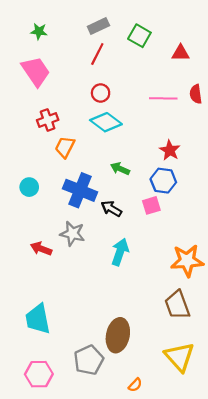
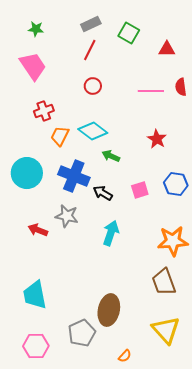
cyan diamond: (106, 122) -> (93, 131), moved
blue hexagon: (163, 181) -> (176, 184), moved
cyan circle: (29, 187) -> (27, 173), size x1.8

